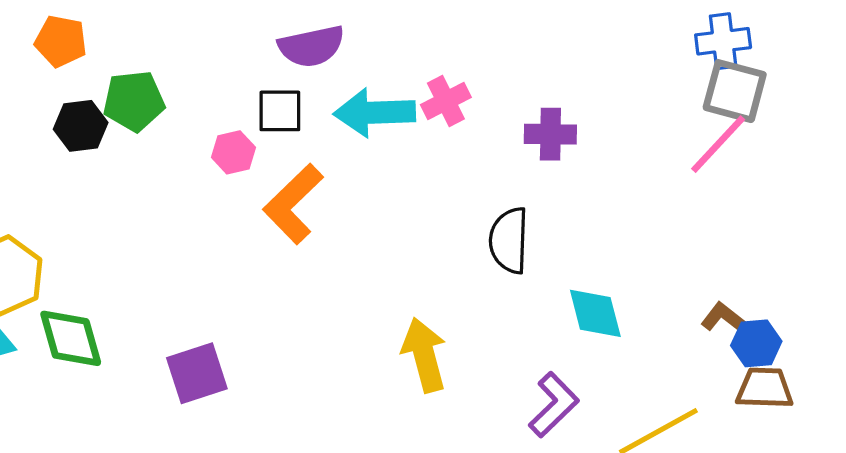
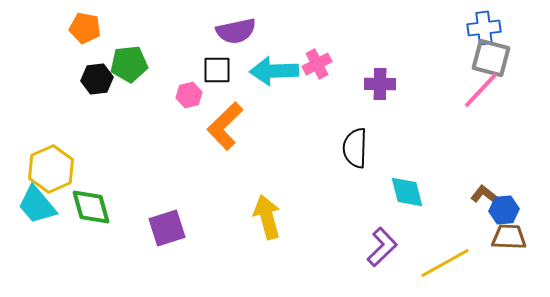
yellow arrow: (424, 355) -> (267, 217), moved

